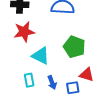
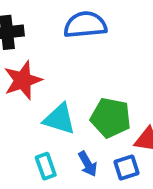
green pentagon: (74, 47) -> (111, 118), moved

